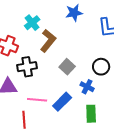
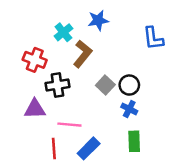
blue star: (74, 13) -> (98, 20), moved
black circle: (101, 67) -> (129, 85), moved
blue rectangle: (62, 102) -> (89, 148), moved

